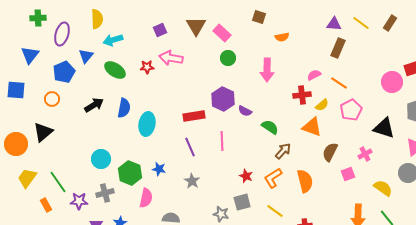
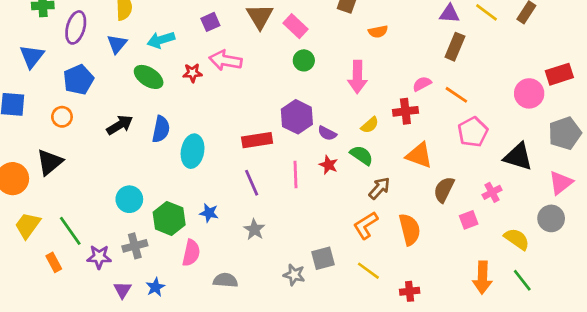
cyan arrow: (113, 40) -> (161, 40), moved
blue triangle: (86, 56) -> (117, 44), moved
yellow semicircle: (322, 105) -> (370, 125), moved
red star: (246, 176) -> (329, 165), moved

